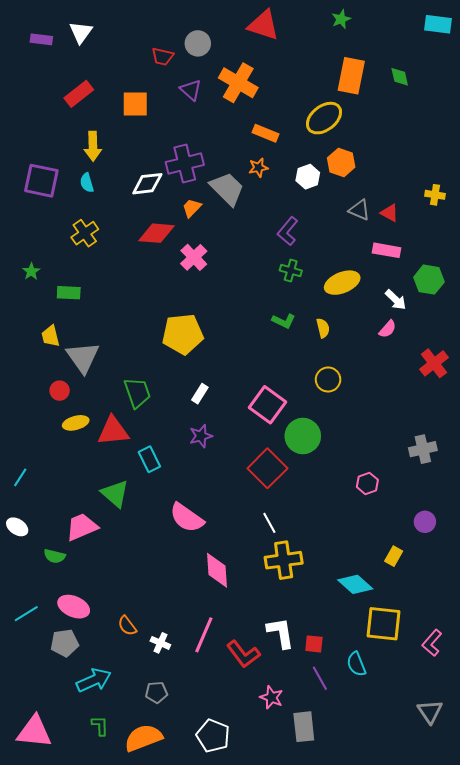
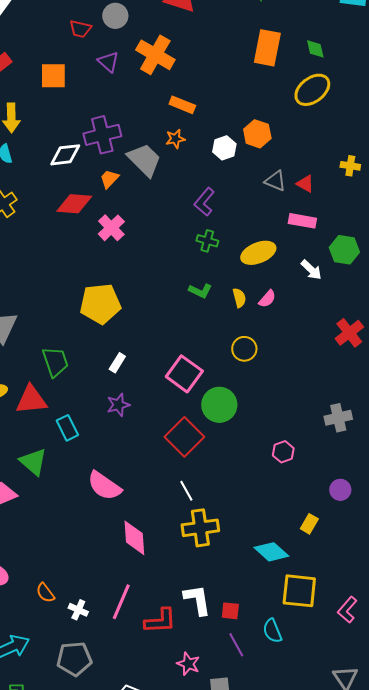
yellow ellipse: (324, 118) -> (312, 90), moved
pink semicircle: (388, 329) -> (267, 299), moved
red L-shape: (243, 654) -> (160, 621), turned -56
gray pentagon: (156, 692) -> (74, 659), size x1.6

